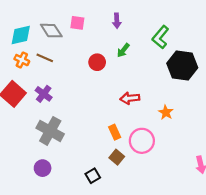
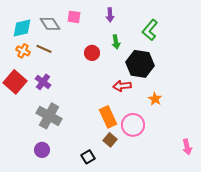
green arrow: (123, 50) -> (116, 42), turned -48
black hexagon: (182, 65) -> (140, 64), moved
orange rectangle: (115, 132) -> (108, 117), size x1.5

